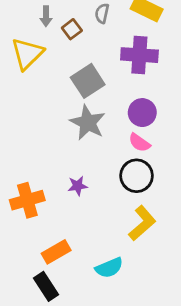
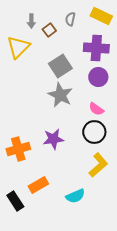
purple circle: (142, 113) -> (98, 77), moved
purple star: (78, 186) -> (53, 139), size x1.5
black rectangle: (46, 286) -> (15, 201), moved

